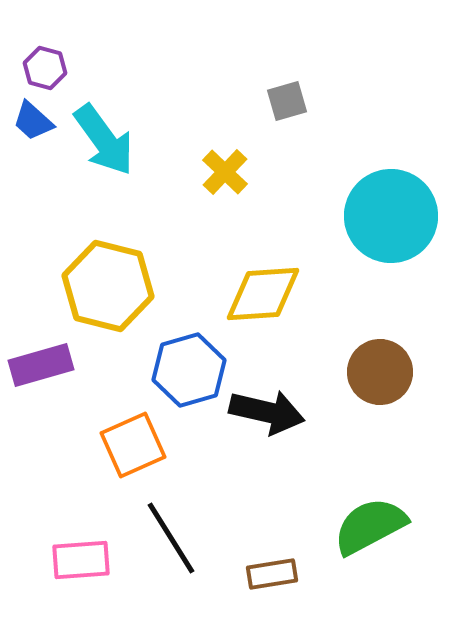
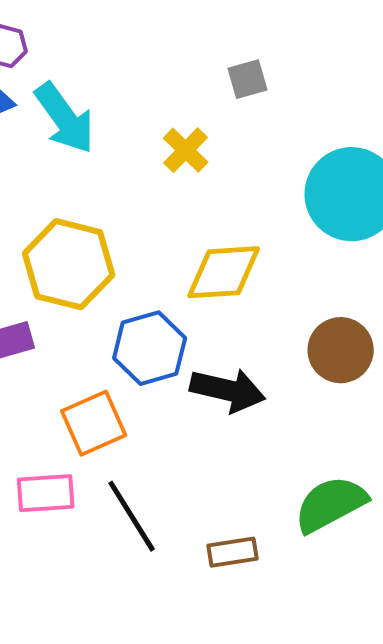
pink rectangle: (81, 560) -> (46, 493), moved

